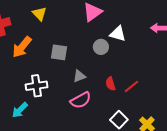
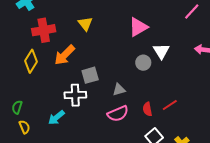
white triangle: (118, 34) -> (161, 51), turned 36
gray square: (59, 52) -> (90, 75), moved, turned -30
red semicircle: (110, 84) -> (147, 109), moved

